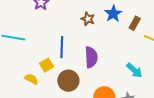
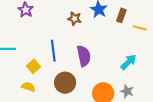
yellow square: (46, 65) -> (34, 66), moved
cyan arrow: (134, 70) -> (128, 62), turned -78

